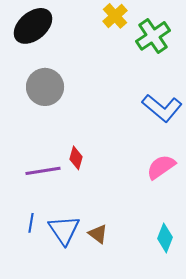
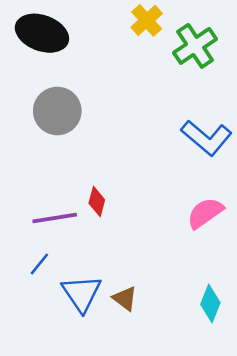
black ellipse: (33, 26) -> (42, 33), turned 60
blue line: (31, 223) -> (39, 264), moved, turned 30

